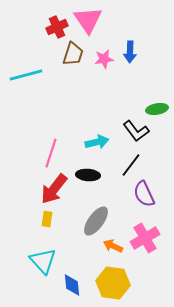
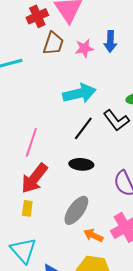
cyan arrow: (97, 142) -> (79, 93), moved, size x1.4
black line: (131, 165) -> (83, 128), moved
black ellipse: (88, 175) -> (81, 164), moved

